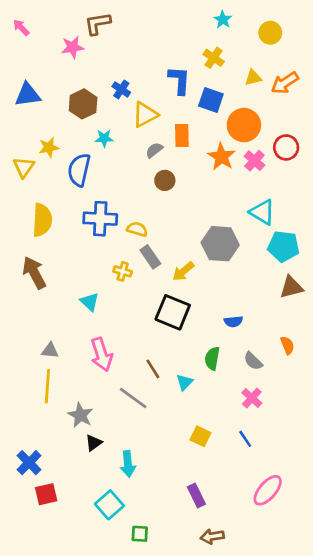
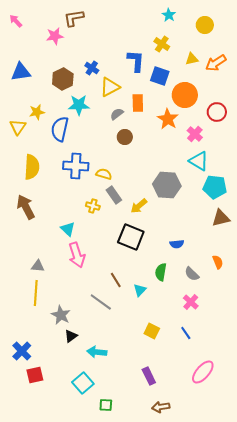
cyan star: (104, 138) -> (79, 105), size x1.5
pink cross: (254, 161) -> (195, 134), moved
pink arrow: (102, 354) -> (77, 255), moved
cyan arrow: (128, 464) -> (97, 352), turned 102

